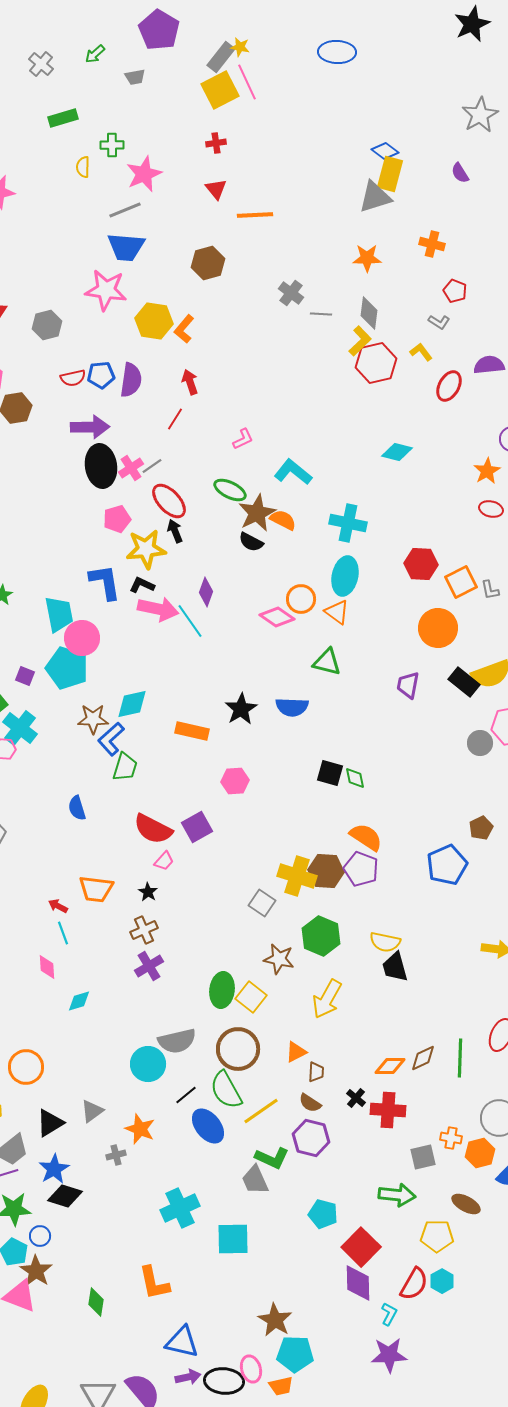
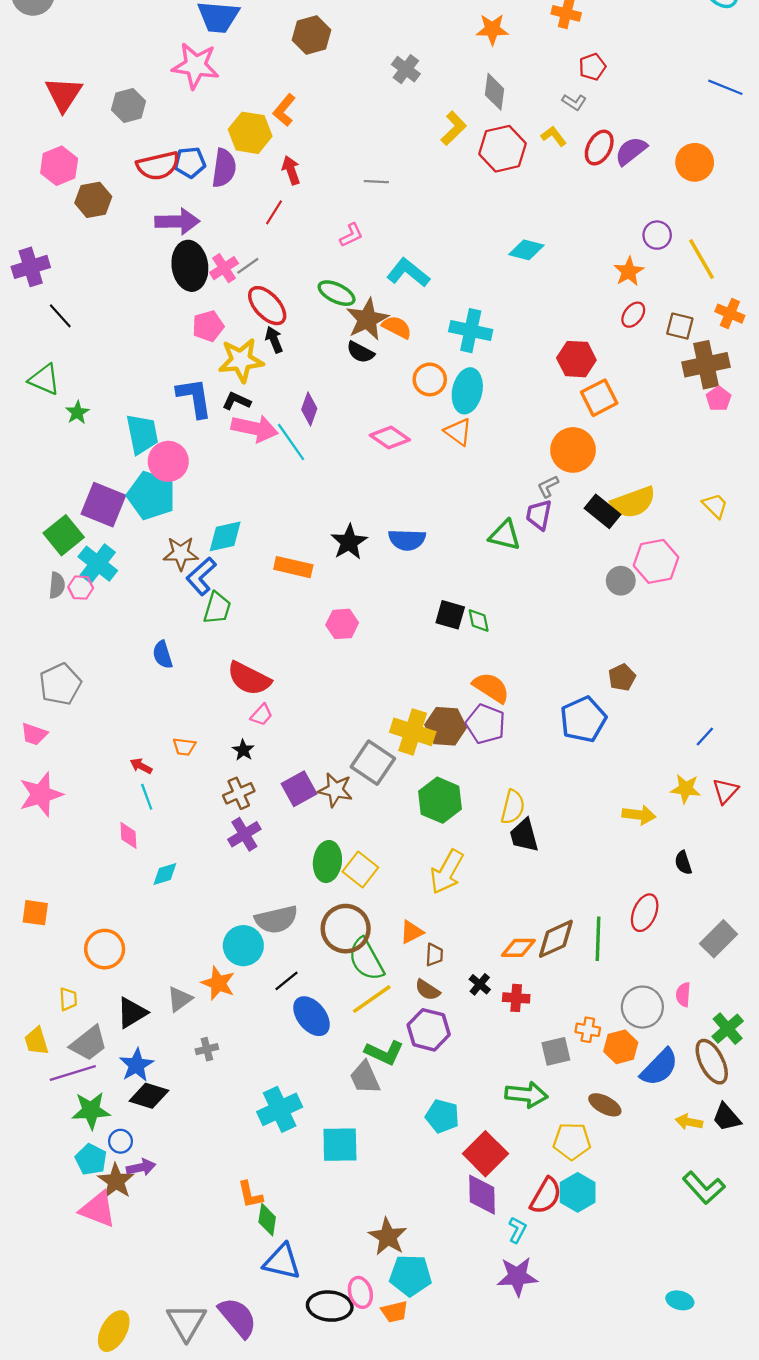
red pentagon: (455, 291) -> (592, 67), turned 30
gray line: (321, 314) -> (376, 182), moved
yellow hexagon: (154, 321) -> (250, 133), moved
yellow L-shape: (360, 341) -> (454, 128), moved
purple semicircle: (489, 365) -> (631, 151), turned -32
red semicircle: (73, 378) -> (158, 166), size x1.5
red ellipse: (449, 386) -> (599, 148), moved
red ellipse: (491, 509) -> (633, 315), turned -65
red hexagon: (421, 564) -> (576, 359), moved
gray L-shape: (490, 590) -> (548, 486), moved, turned 75
orange circle: (301, 599) -> (430, 379), moved
green triangle: (327, 662) -> (505, 535), moved
purple square: (25, 676) -> (103, 505), size x2.0
purple square: (197, 827) -> (299, 789), moved
orange trapezoid: (96, 889) -> (184, 747), size x0.6
gray square: (262, 903) -> (373, 763), size x1.4
yellow semicircle: (385, 942) -> (513, 807), turned -88
brown star: (279, 959) -> (335, 790), moved
brown diamond: (423, 1058) -> (556, 939), size x1.4
green semicircle: (226, 1090) -> (366, 959), moved
red cross: (388, 1110) -> (516, 998), size x0.7
orange star: (140, 1129) -> (218, 983), moved
cyan hexagon: (442, 1281) -> (578, 1192), size x1.4
orange L-shape: (154, 1283) -> (250, 1195), size x0.7
green diamond: (96, 1302) -> (267, 1220), moved
purple arrow: (188, 1377) -> (141, 1167), moved

